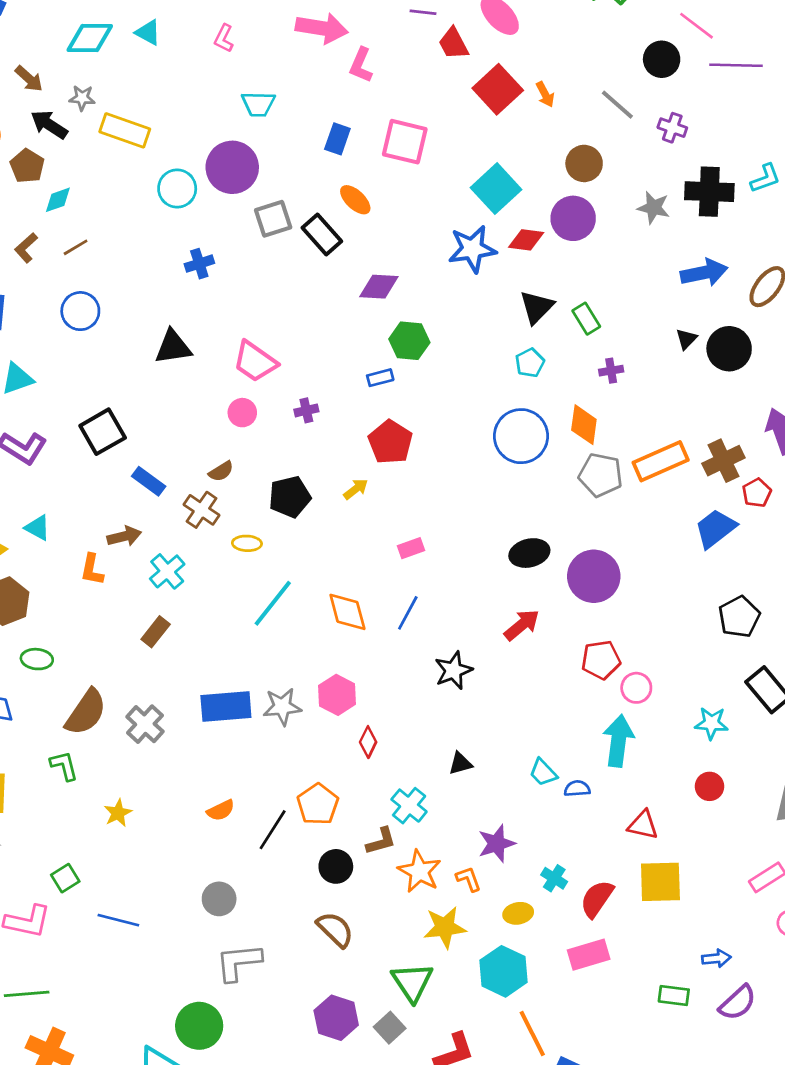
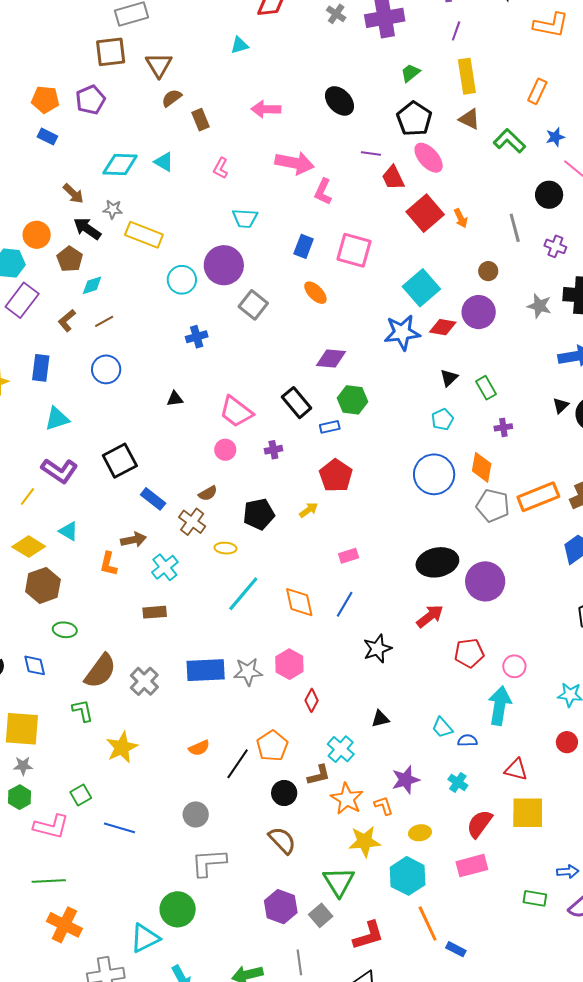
gray line: (617, 105) -> (515, 228), turned 32
brown circle: (584, 163) -> (488, 271), size x0.7
gray square: (273, 219) -> (253, 305), turned -36
black rectangle: (322, 234) -> (297, 403), moved
black triangle: (537, 307) -> (449, 378), size x0.7
black triangle: (173, 347) -> (175, 399), size x0.6
black ellipse: (529, 553) -> (437, 562), size x1.4
brown rectangle: (156, 632) -> (155, 612), turned 45
red pentagon: (601, 660) -> (469, 653), moved
yellow star: (118, 813) -> (122, 747), size x1.5
cyan cross: (554, 878) -> (458, 782), moved

